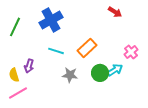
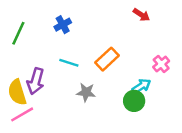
blue cross: (51, 20) -> (63, 25), size x0.6
purple arrow: (29, 66) -> (36, 81), size x1.5
green circle: (100, 73) -> (134, 101), moved
yellow semicircle: (14, 75) -> (17, 92), size x1.5

